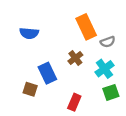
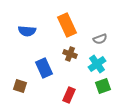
orange rectangle: (86, 27) -> (67, 25), moved
brown cross: (75, 58) -> (70, 54), turned -32
brown square: (30, 89) -> (20, 86), moved

